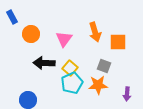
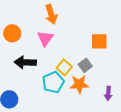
orange arrow: (95, 32) -> (51, 14), moved
gray square: (104, 66) -> (85, 65), turned 32
yellow square: (70, 68) -> (64, 67), moved

